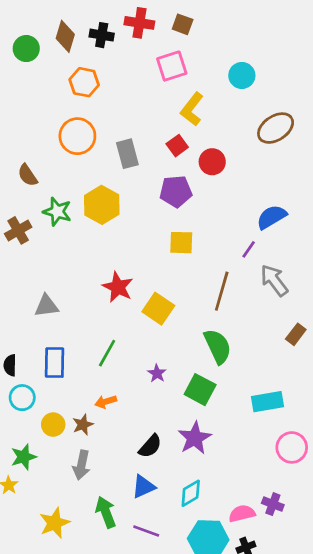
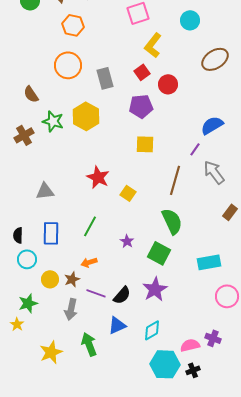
yellow square: (158, 309) -> (128, 193), size x0.7
purple line: (146, 531) -> (96, 293), moved

